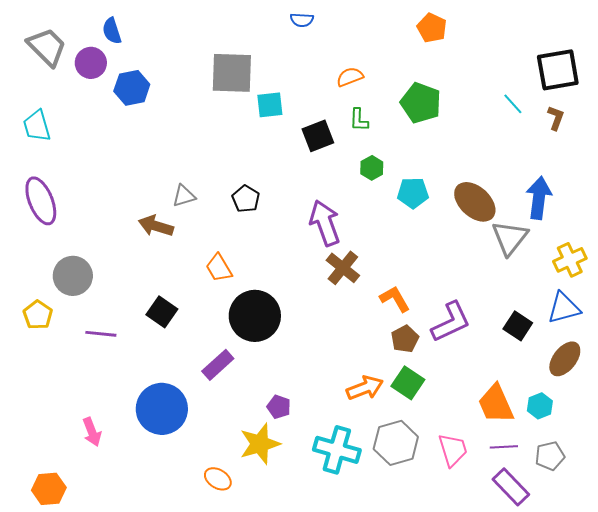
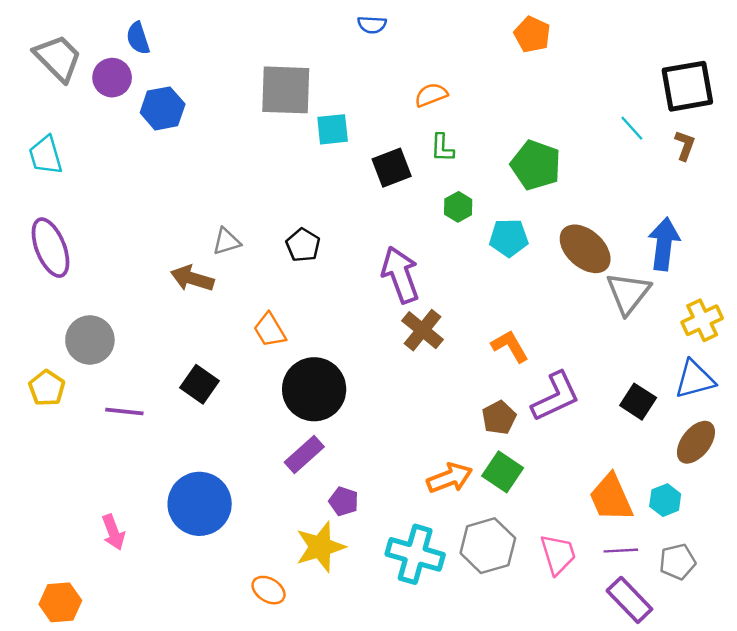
green pentagon: (421, 103) -> (536, 165), moved
orange L-shape: (395, 299) -> (510, 346), moved
purple rectangle: (218, 365) -> (304, 455), moved

